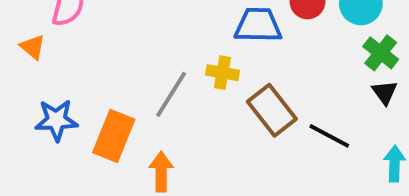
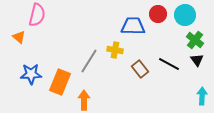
brown rectangle: (272, 110) -> (140, 69), size x0.7
black line: (329, 136) -> (169, 64), moved

